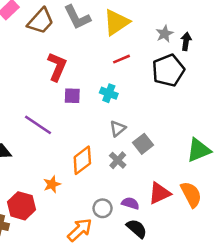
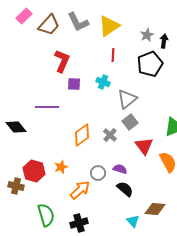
red line: (122, 59) -> (113, 55), turned -64
purple line: (38, 125) -> (47, 107), turned -35
gray triangle: (118, 129) -> (127, 99), moved, size x1.5
orange star: (52, 184) -> (61, 167), moved
red triangle: (159, 193) -> (144, 146), moved, turned -42

